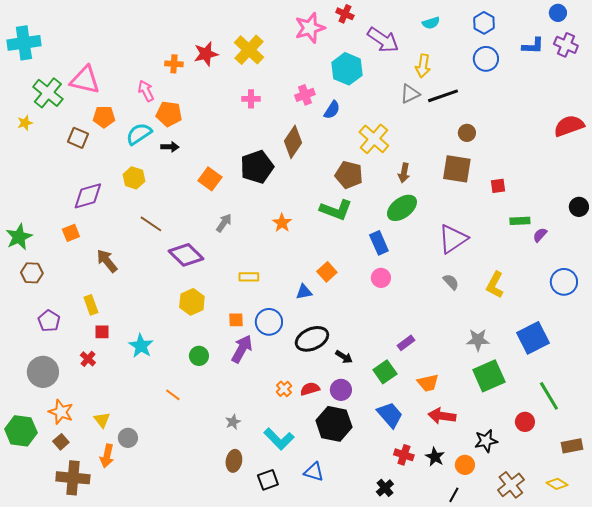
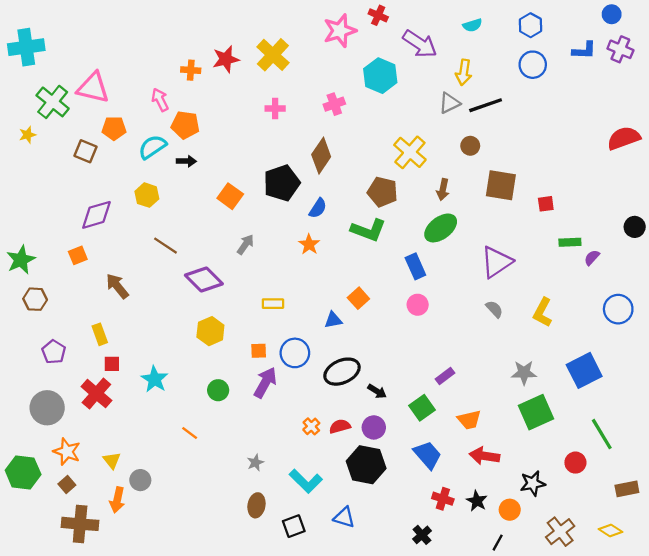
blue semicircle: (332, 110) -> (318, 208), moved
brown circle: (467, 133) -> (470, 146), moved
red cross: (88, 359) -> (96, 393), size x1.8

